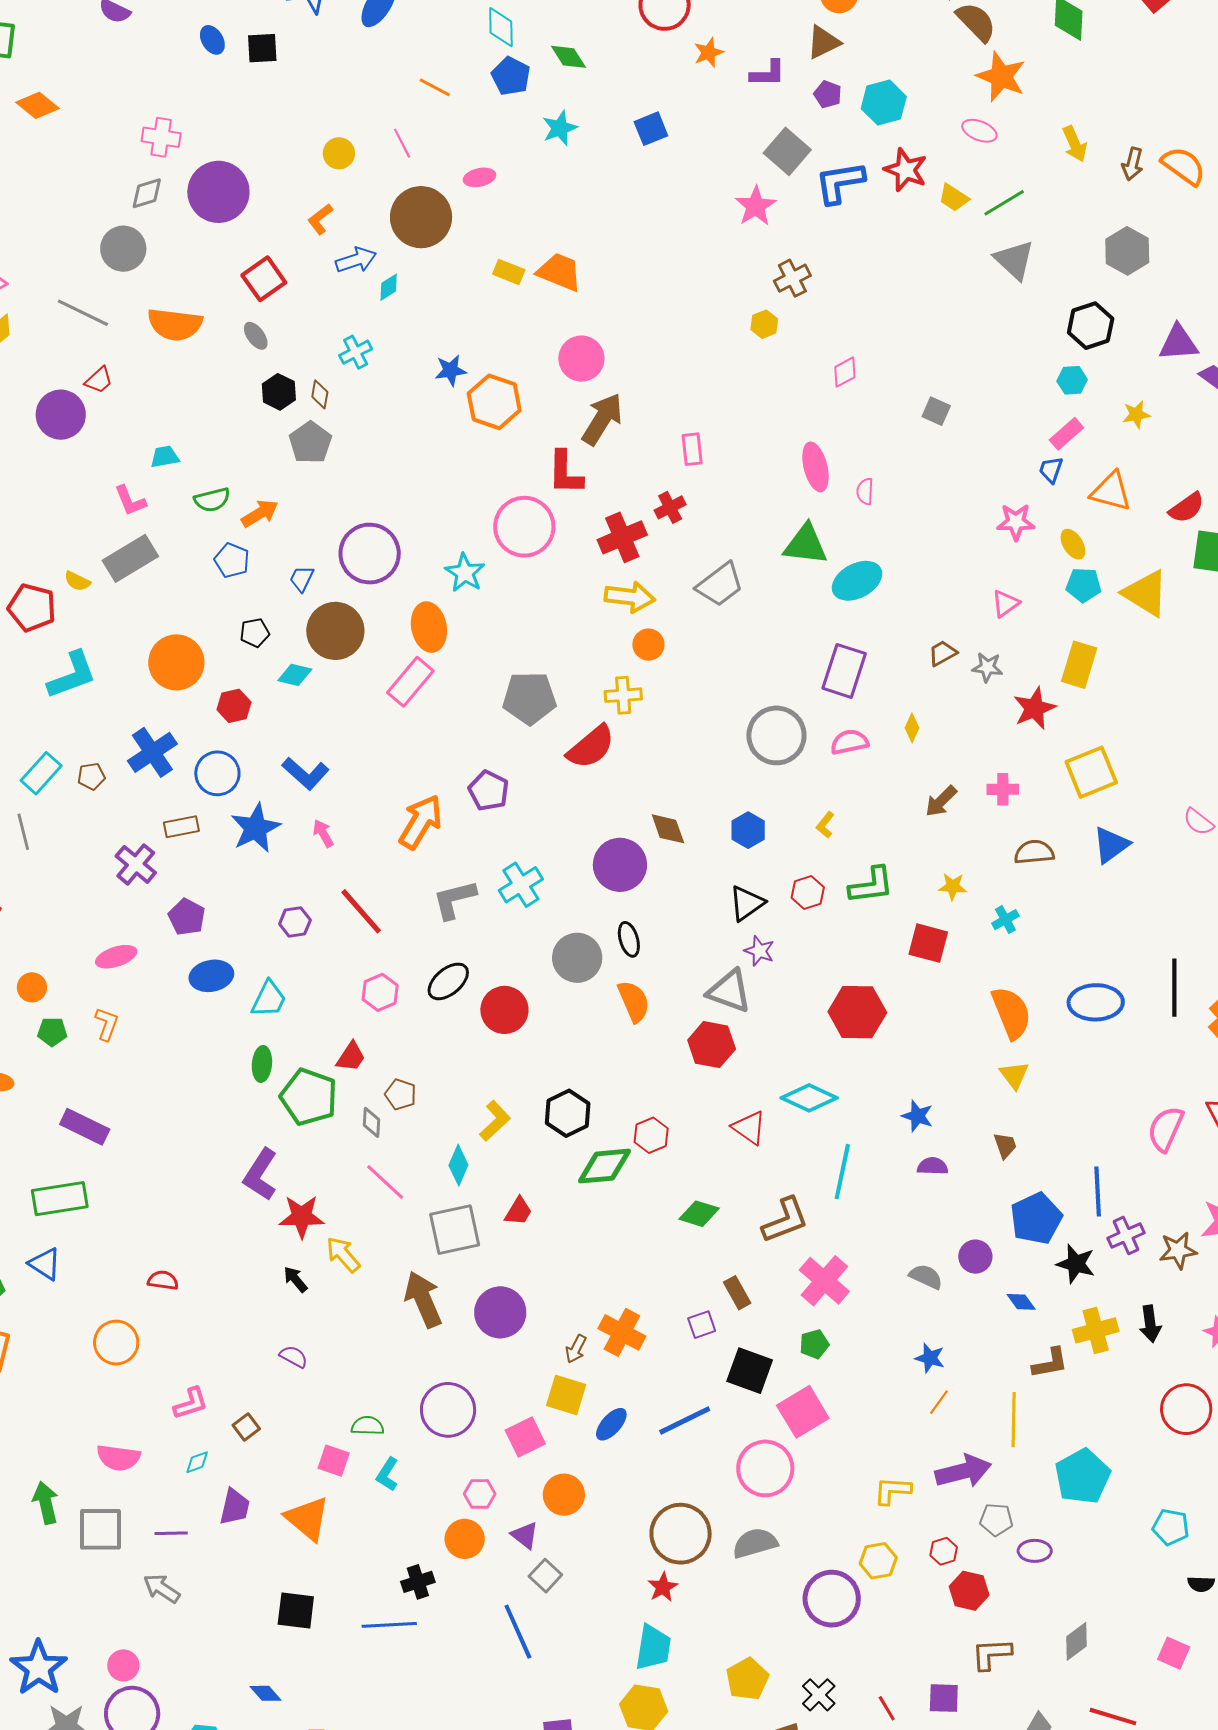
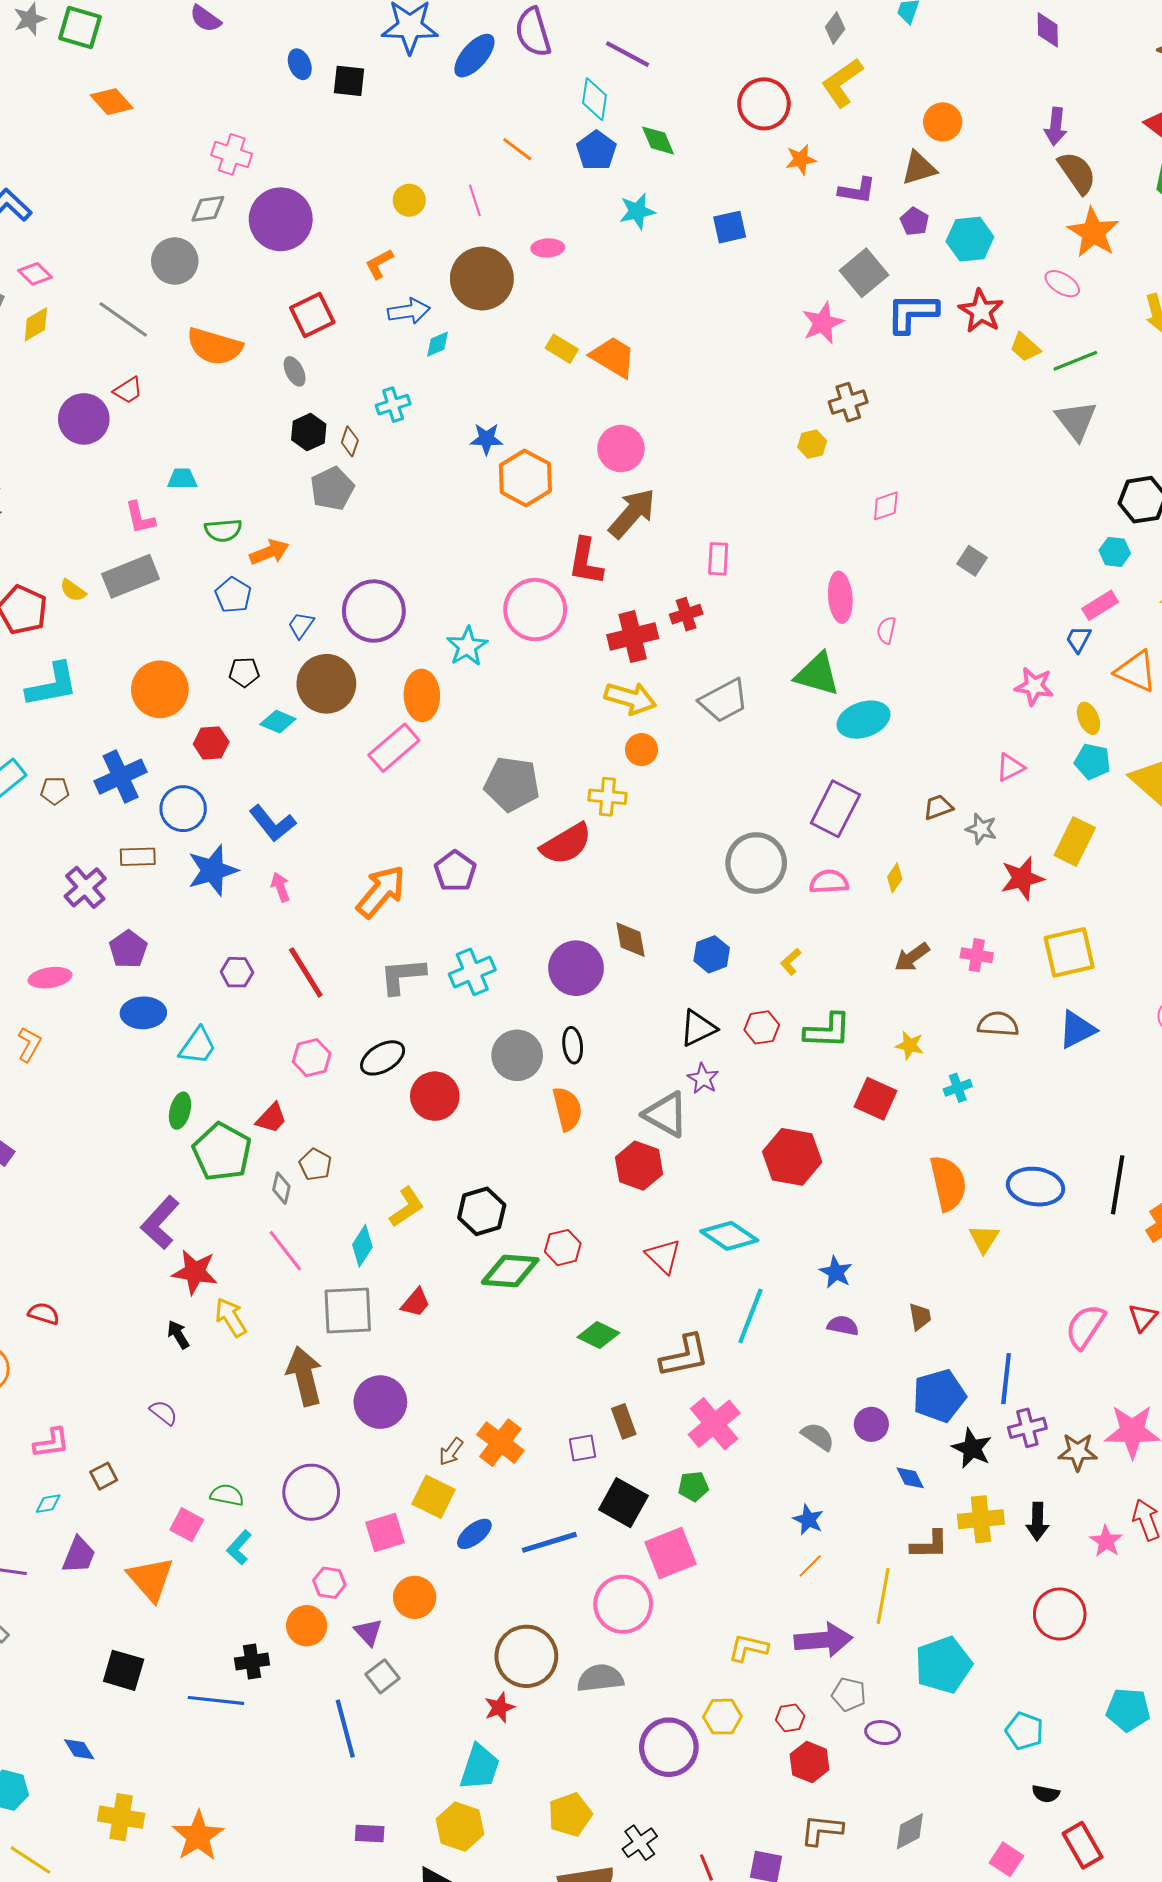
yellow triangle: (1014, 1075) -> (984, 1239), moved

